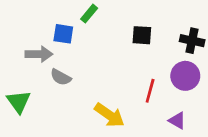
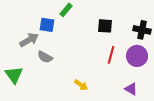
gray arrow: (39, 54) -> (29, 40), turned -30
red line: (150, 91) -> (111, 55), moved
yellow arrow: (109, 115) -> (81, 85), size x0.6

